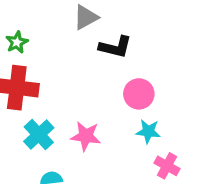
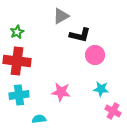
pink circle: (139, 94) -> (95, 55), moved
cyan cross: (39, 135) -> (19, 95), moved, turned 36

